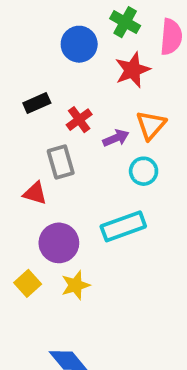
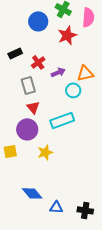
orange triangle: (151, 125) -> (85, 73), moved, turned 36
red triangle: (35, 193) -> (33, 107), moved, turned 32
yellow square: (28, 283) -> (10, 151), turned 32
yellow star: (75, 285) -> (45, 152), moved

